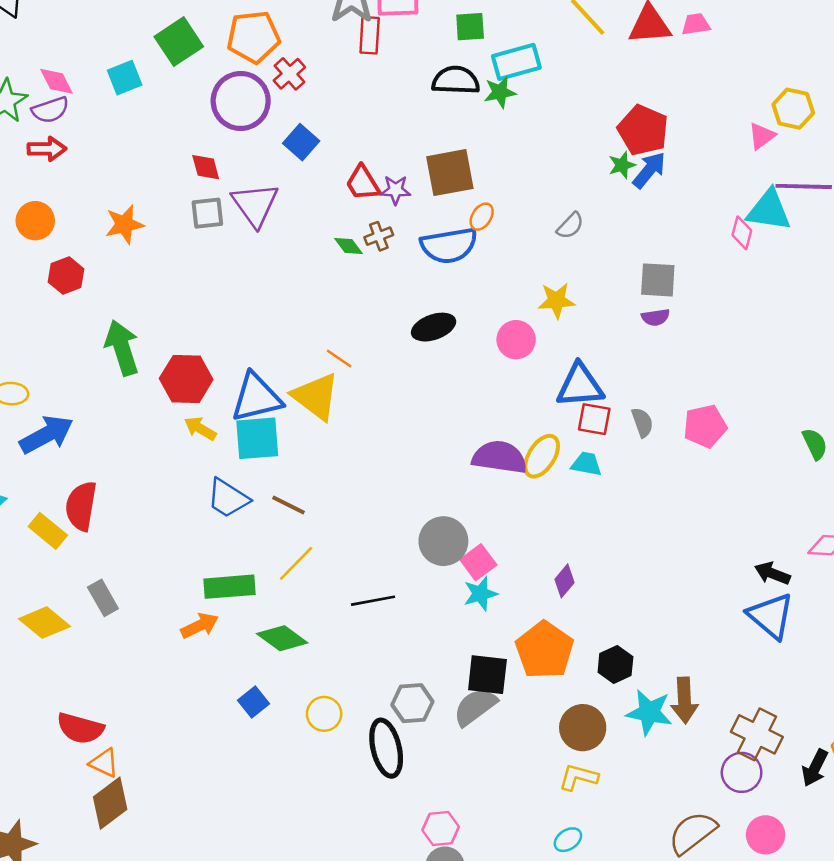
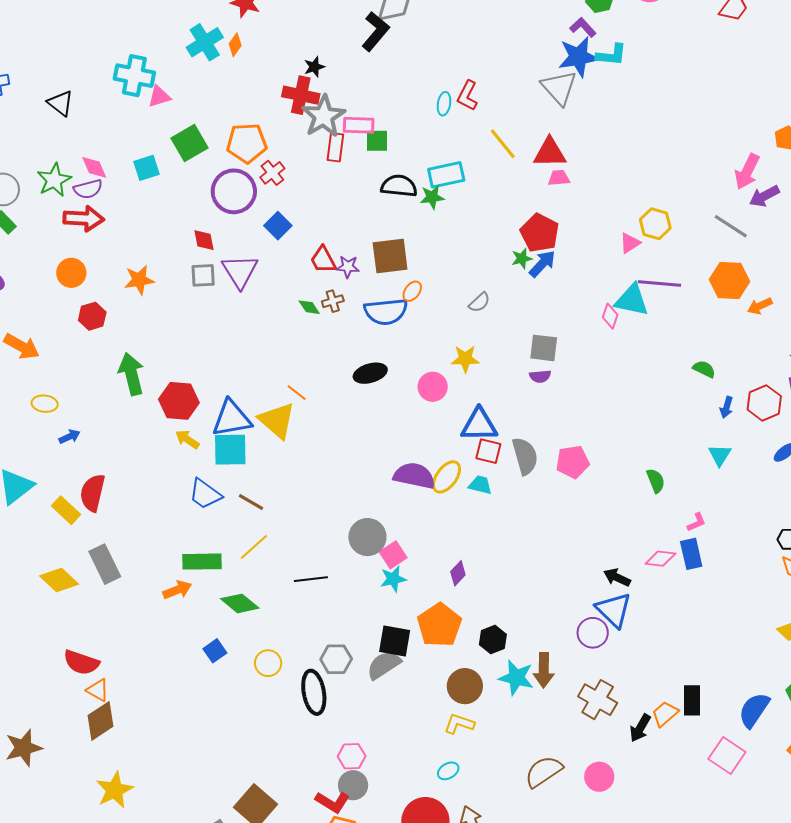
pink trapezoid: (696, 24) -> (559, 178), moved
green square: (470, 27) -> (377, 141), moved
red arrow: (47, 149) -> (84, 219), size x1.4
gray semicircle: (642, 422) -> (525, 456), size x1.6
blue arrow: (46, 435) -> (70, 437), size x0.5
gray rectangle: (103, 598) -> (105, 564), size x1.4
purple circle: (742, 772) -> (593, 633), moved

